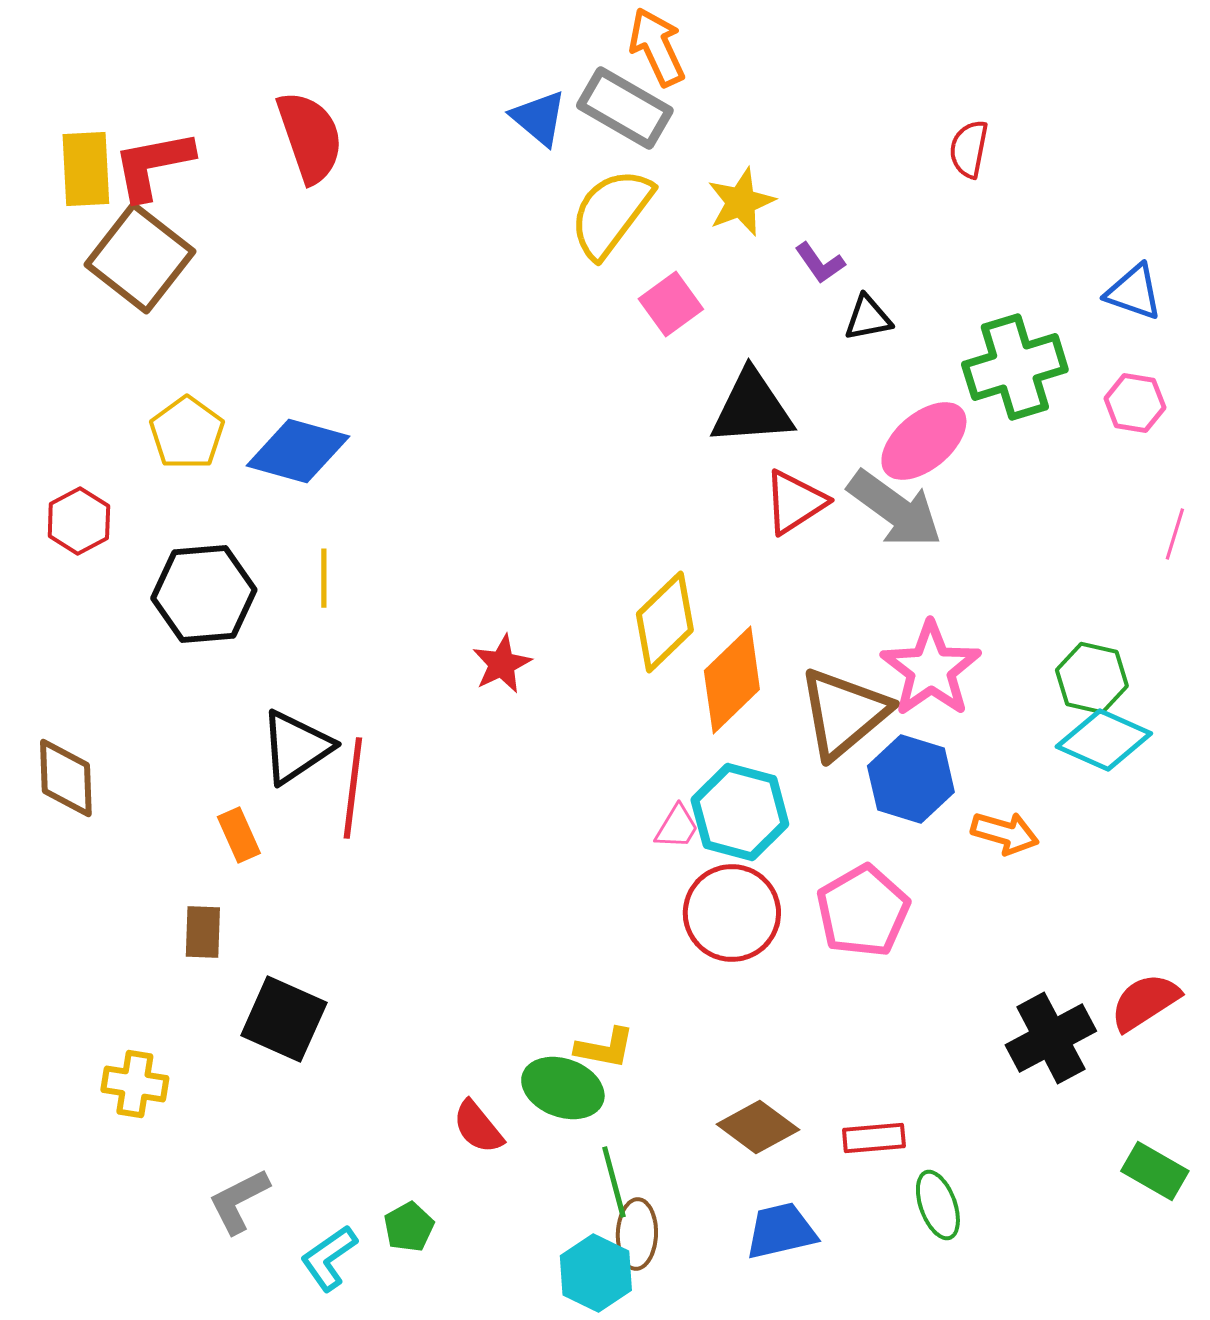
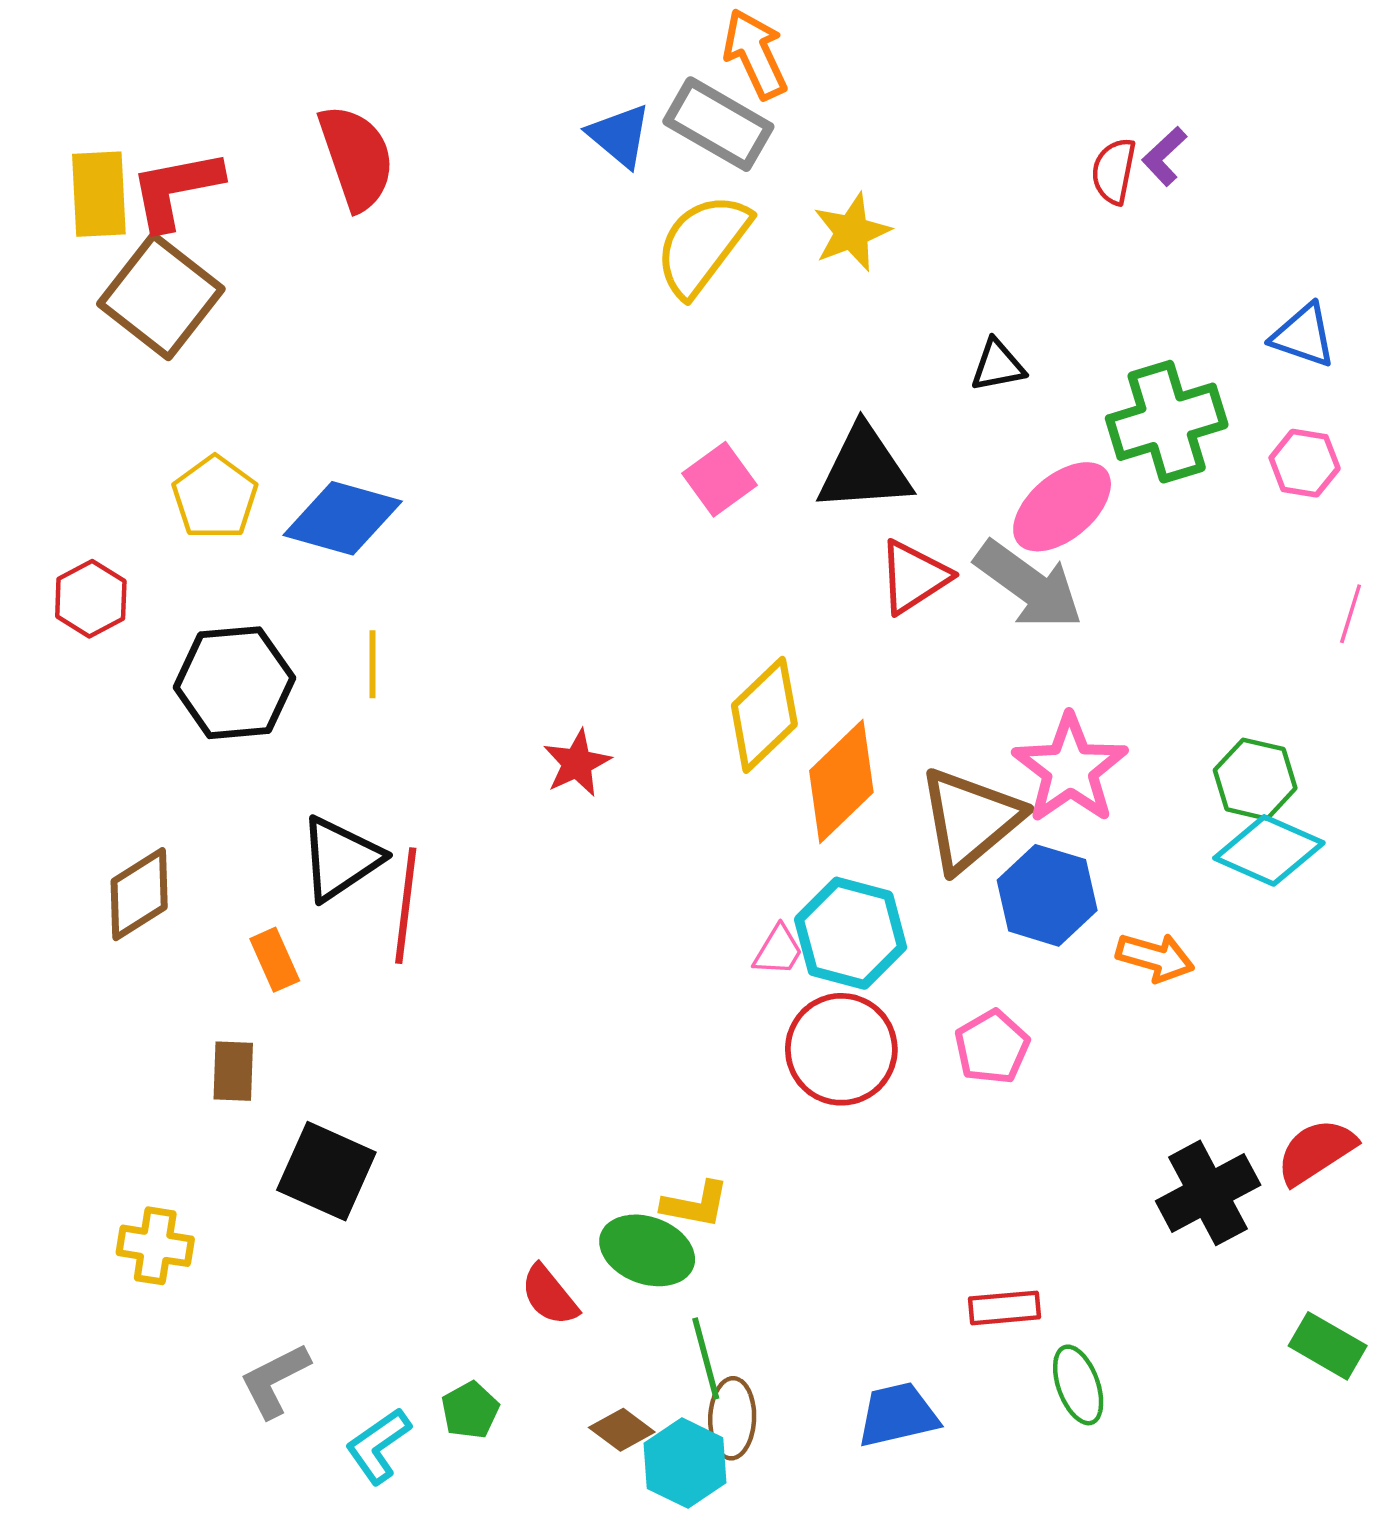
purple L-shape: (820, 263) -> (1164, 156), moved, turned 82
pink square: (671, 304) -> (720, 479), moved
brown diamond: (66, 778) -> (139, 894), moved, turned 60
pink pentagon: (863, 911) -> (992, 1047), size x0.7
brown diamond: (758, 1127) -> (622, 1430), moved, size x0.7

